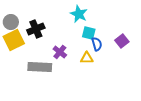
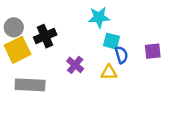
cyan star: (79, 14) -> (99, 17), turned -30
purple square: (122, 41) -> (153, 51), turned 32
gray rectangle: (40, 67) -> (30, 85), moved

